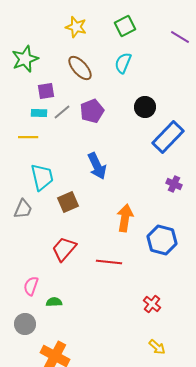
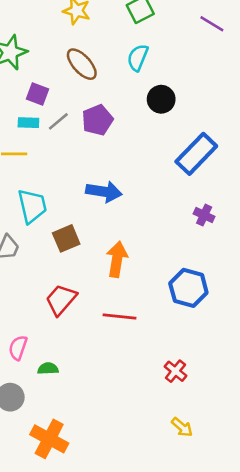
purple square: (46, 91) -> (38, 94), turned 30
black circle: (145, 107) -> (161, 99), moved
blue arrow: (97, 166) -> (104, 192), turned -56
orange arrow: (125, 218) -> (117, 259), moved

